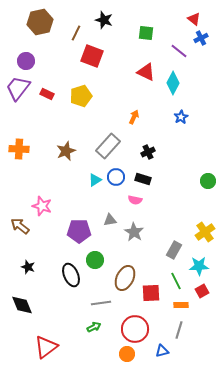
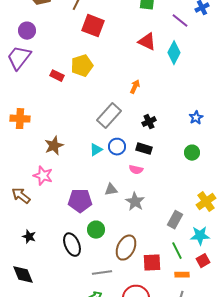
red rectangle: (47, 94) -> (57, 76), moved
blue star: (181, 117) -> (196, 118), moved
brown star: (66, 151) -> (54, 146), moved
green circle: (208, 181) -> (192, 153), moved

